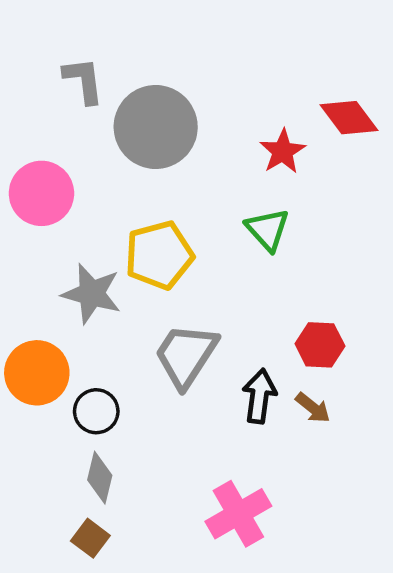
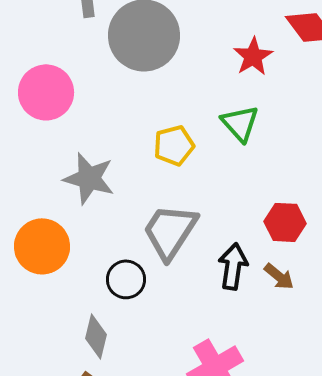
yellow pentagon: (159, 255) -> (174, 145), moved, size x0.7
black circle: (96, 411) -> (126, 279), moved

